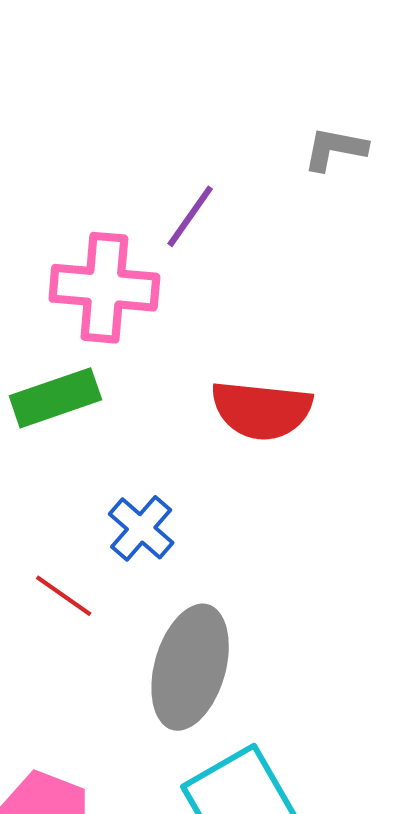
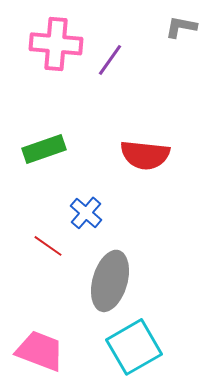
pink cross: (104, 288) -> (56, 44), moved

